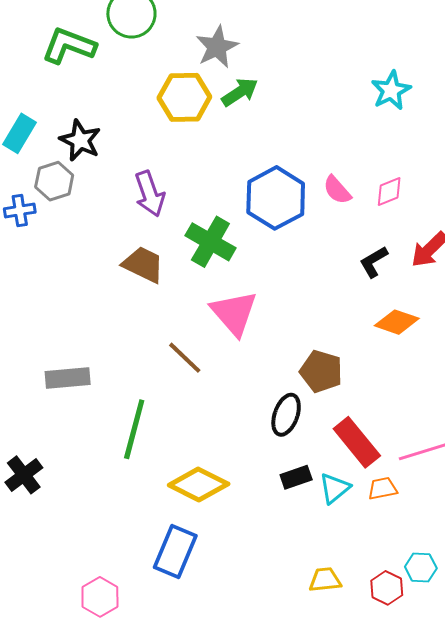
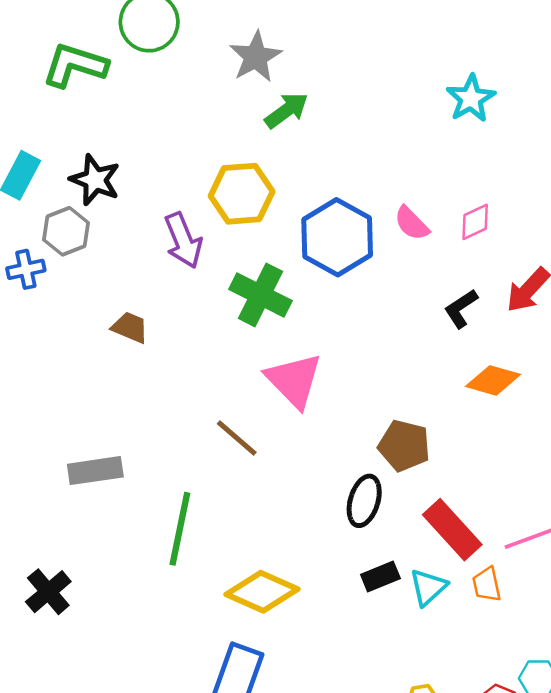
yellow hexagon: (184, 97) -> (242, 194), moved
brown trapezoid: (143, 265) -> (130, 327), moved, size x0.7
orange trapezoid: (383, 489) -> (487, 584), turned -88

